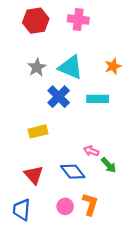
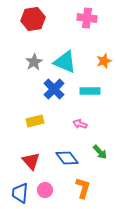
pink cross: (78, 20) -> (87, 18), moved
pink arrow: (91, 151) -> (80, 124), moved
pink circle: (65, 206) -> (45, 190), moved

